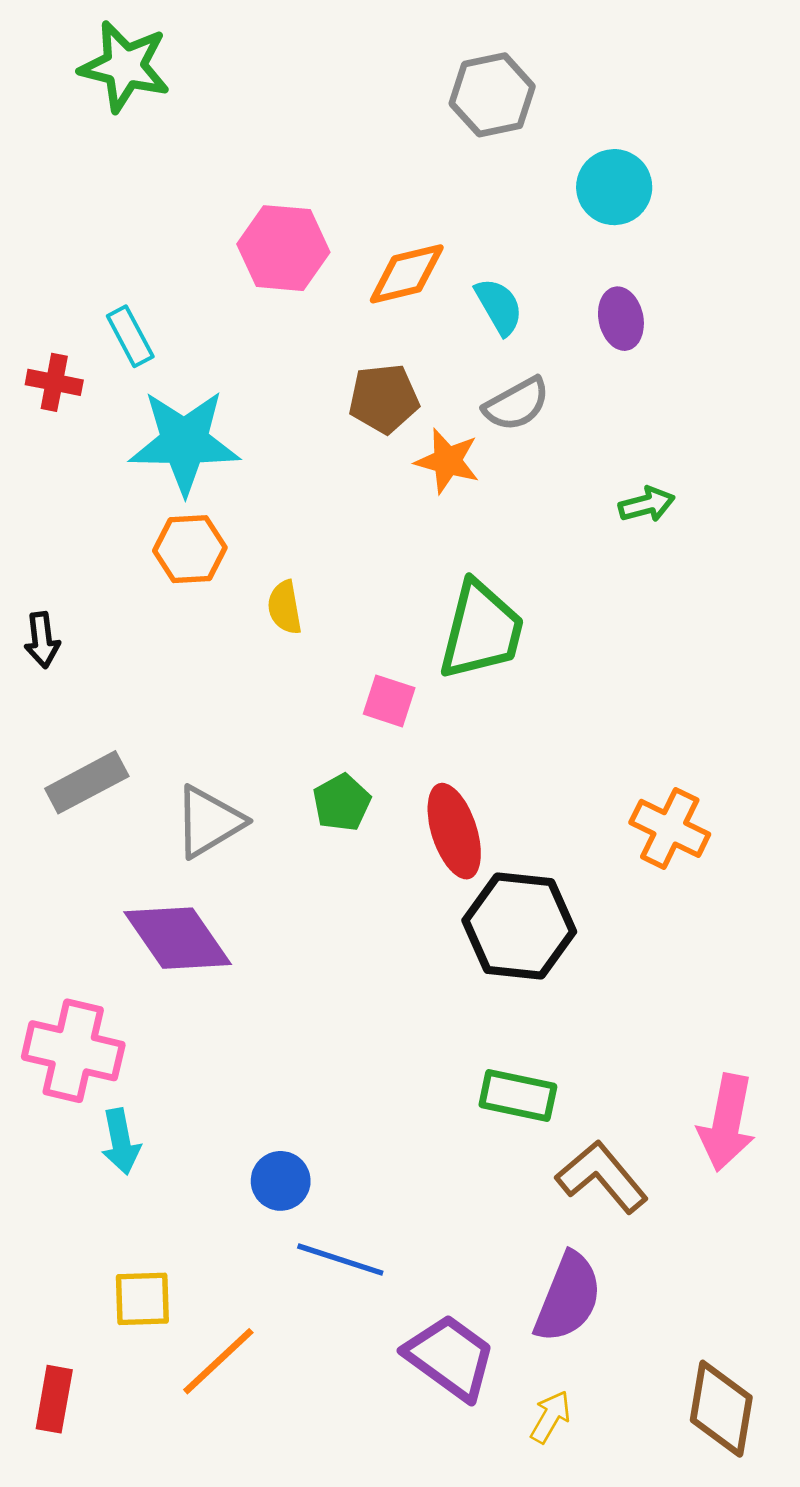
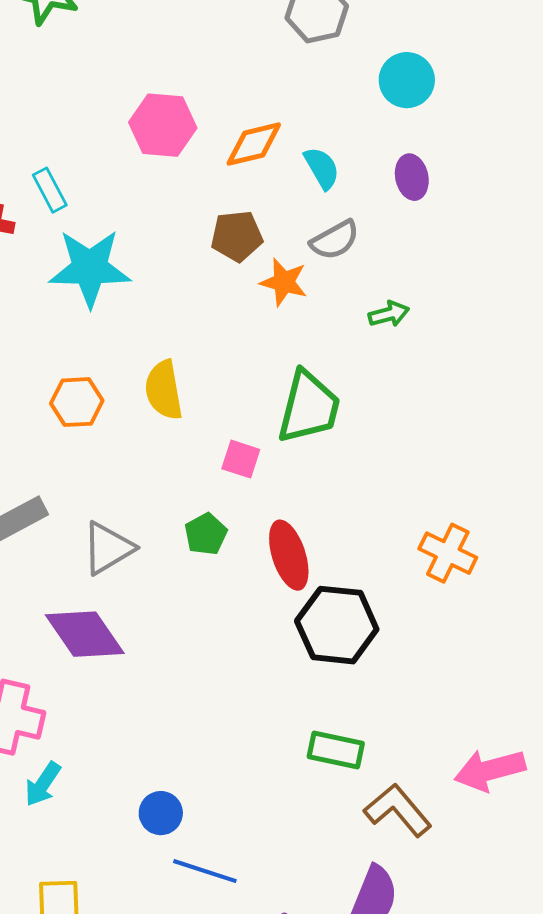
green arrow: (647, 504) -> (389, 314), moved
orange hexagon: (190, 549) -> (77, 402), moved
yellow semicircle: (285, 607) -> (164, 390), size x1.5
pink arrow: (727, 1123) -> (490, 770), turned 64
cyan arrow: (121, 1142) -> (43, 784), turned 45

